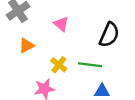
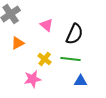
black semicircle: (109, 35) -> (75, 34), moved

